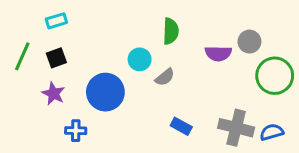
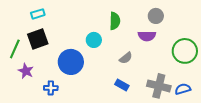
gray circle: (249, 42) -> (156, 16), moved
green line: (22, 56) -> (15, 49), moved
black square: (56, 58) -> (38, 39), size x1.5
gray semicircle: (165, 77) -> (126, 58), moved
purple star: (53, 94) -> (26, 71), moved

